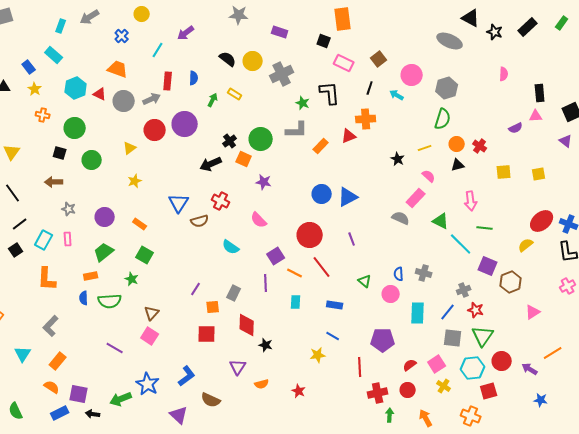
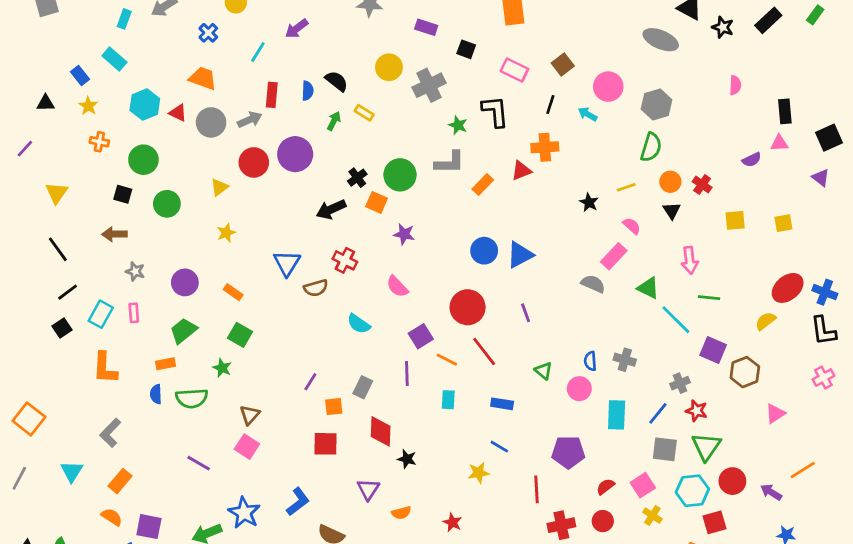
black square: (324, 41) -> (466, 49), moved
black semicircle: (228, 59) -> (337, 81), moved
black triangle: (458, 165) -> (672, 211), turned -48

